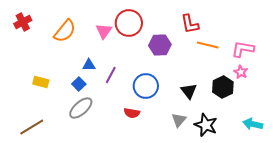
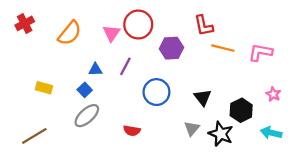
pink star: (241, 72) -> (273, 94), moved
purple line: (111, 75) -> (125, 66), moved
black hexagon: (223, 87) -> (241, 110), moved
red semicircle: (132, 113) -> (132, 131), moved

